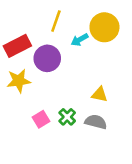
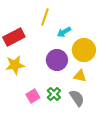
yellow circle: (104, 27) -> (84, 50), moved
purple circle: (47, 58) -> (57, 60), moved
gray semicircle: (96, 122) -> (77, 98), turned 42

